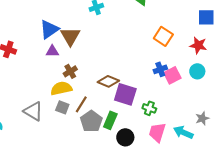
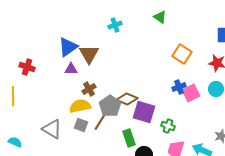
green rectangle: (110, 120) -> (129, 138), turned -42
gray pentagon: (91, 121) -> (110, 106), moved

